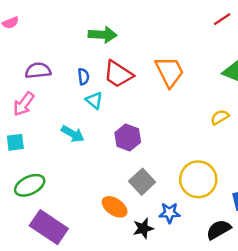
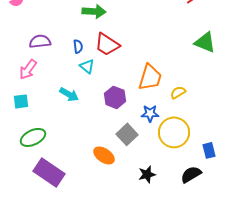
orange trapezoid: (170, 72) -> (150, 77), moved, turned 44
yellow semicircle: (220, 117) -> (178, 92), moved
blue star: (170, 213) -> (150, 113), moved
black star: (143, 228) -> (147, 174), moved

